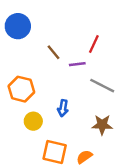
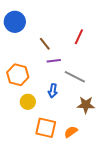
purple line: (77, 64) -> (54, 61), moved
gray line: (102, 86) -> (75, 77), moved

